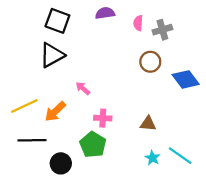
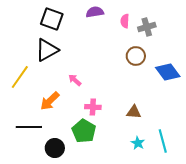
yellow line: (24, 106) -> (20, 77), moved, turned -30
cyan line: (180, 156) -> (163, 141), turned 40

